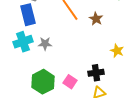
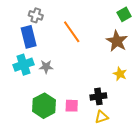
brown star: (96, 19) -> (117, 41), moved, size x1.5
pink square: (70, 82) -> (72, 106), turned -32

